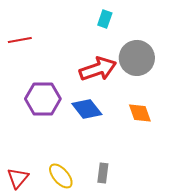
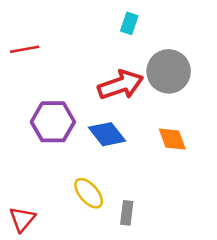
yellow ellipse: (61, 176) -> (89, 193), moved

